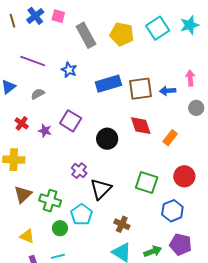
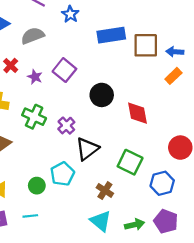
gray semicircle: (38, 94) -> (33, 36), size x1.5
red diamond: (141, 126) -> (137, 113), moved
orange rectangle: (170, 138) -> (173, 76), moved
green square: (147, 182) -> (130, 162), moved
green cross: (50, 201) -> (34, 117), moved

